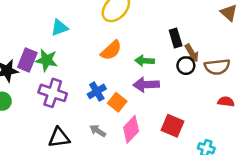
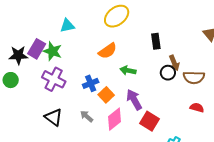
black rectangle: (176, 38) -> (156, 41), moved
green arrow: (145, 61) -> (128, 70), moved
purple arrow: (146, 85) -> (134, 100), moved, turned 55
black triangle: (59, 138) -> (54, 117), turned 36

